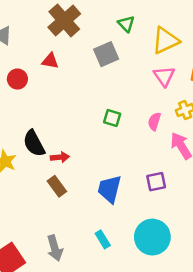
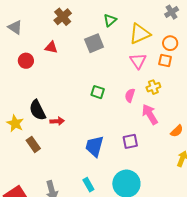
brown cross: (64, 20) -> (63, 17), size x0.7
green triangle: (126, 24) -> (110, 20), turned 32
brown rectangle: (57, 186) -> (33, 144), moved

